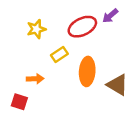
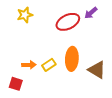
yellow star: (36, 29) -> (25, 15), moved
yellow rectangle: (59, 54) -> (49, 65), moved

